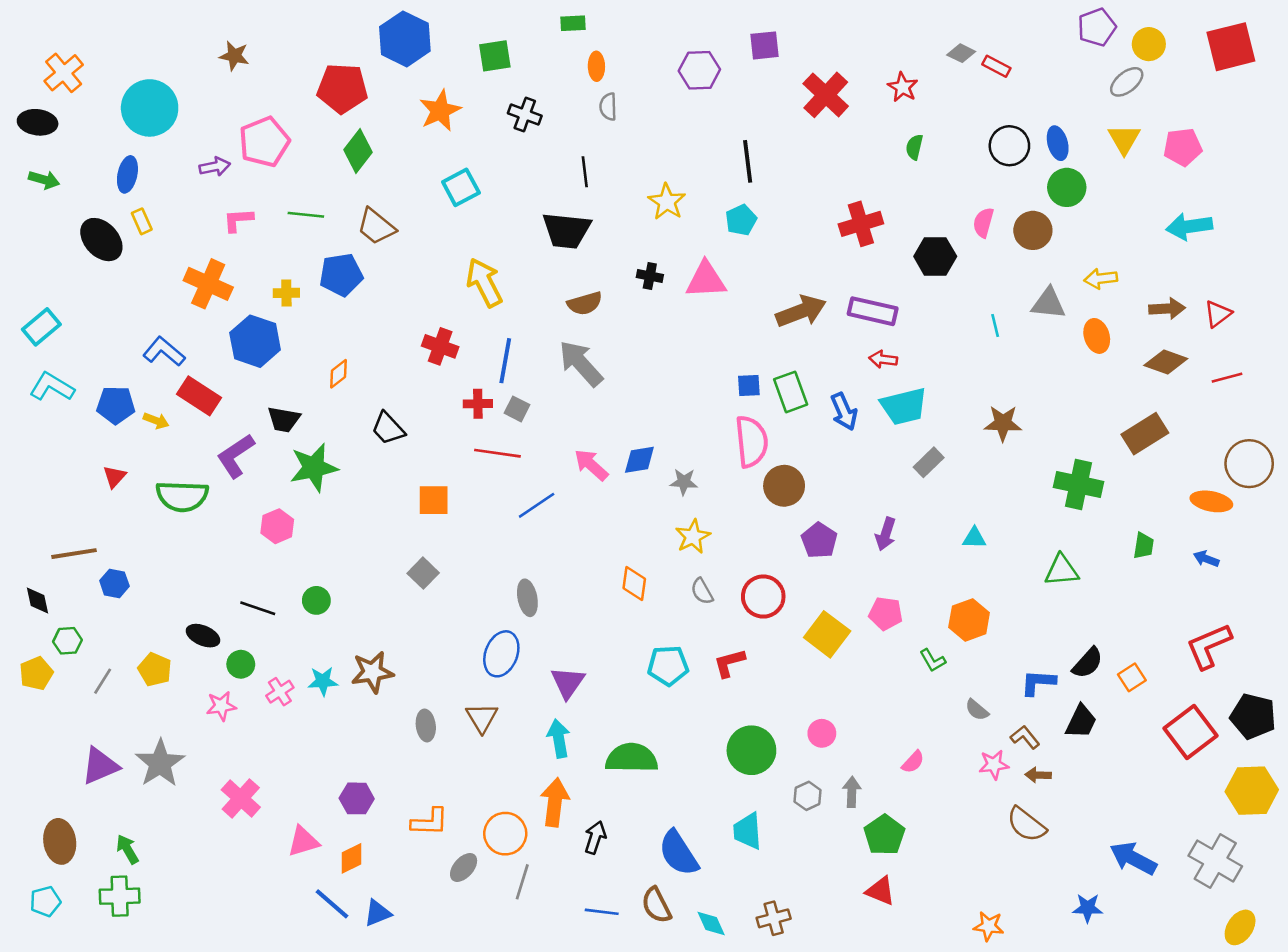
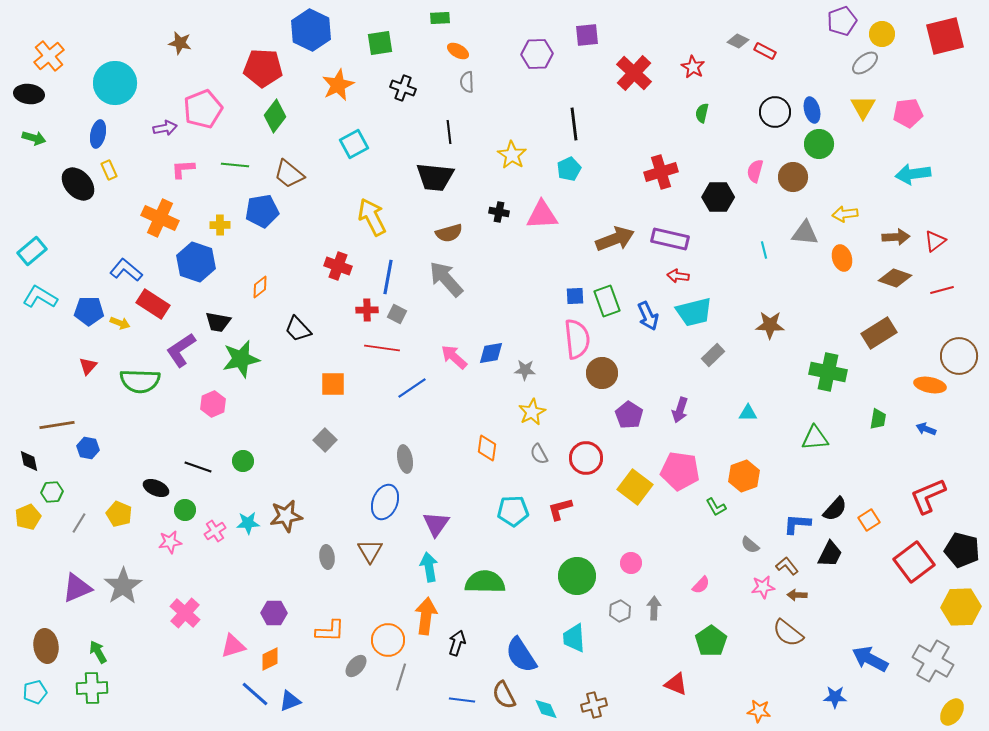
orange ellipse: (596, 66) -> (458, 51), turned -60
pink pentagon: (886, 613) -> (680, 471), size x1.5
green pentagon: (884, 835) -> (711, 641), moved

